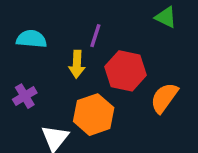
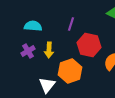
yellow arrow: (77, 64) -> (49, 50), moved
purple cross: (25, 96) -> (28, 51), moved

